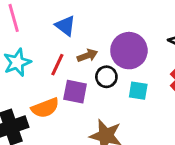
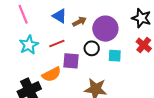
brown arrow: (87, 56) -> (79, 22), moved
red line: (57, 65) -> (57, 43), turned 49

